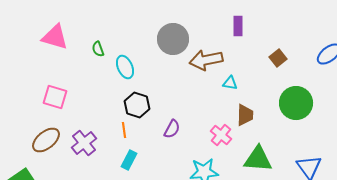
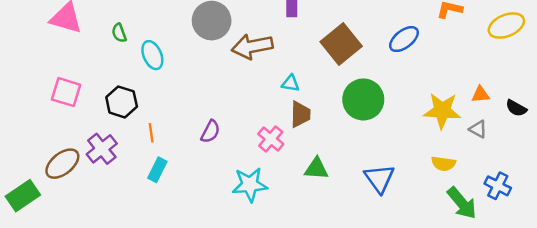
brown square: (278, 58) -> (341, 44), size x1.8
cyan triangle: (230, 83) -> (291, 83), moved
black hexagon: (137, 105) -> (122, 102), moved
brown ellipse: (46, 140) -> (62, 164), moved
green triangle: (258, 159) -> (316, 169), size x0.7

